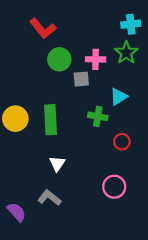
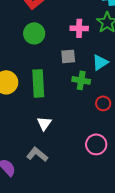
green circle: (59, 59) -> (34, 33), moved
gray square: (81, 79) -> (68, 56), moved

